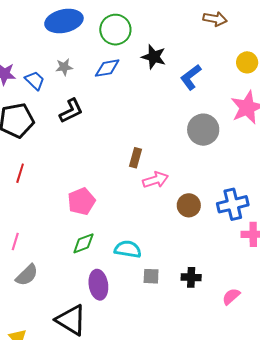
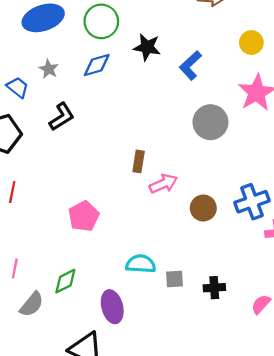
gray star: (64, 67) -> (49, 69), turned -30
green diamond: (83, 243) -> (65, 281), moved
gray square: (151, 276) -> (175, 279), moved

